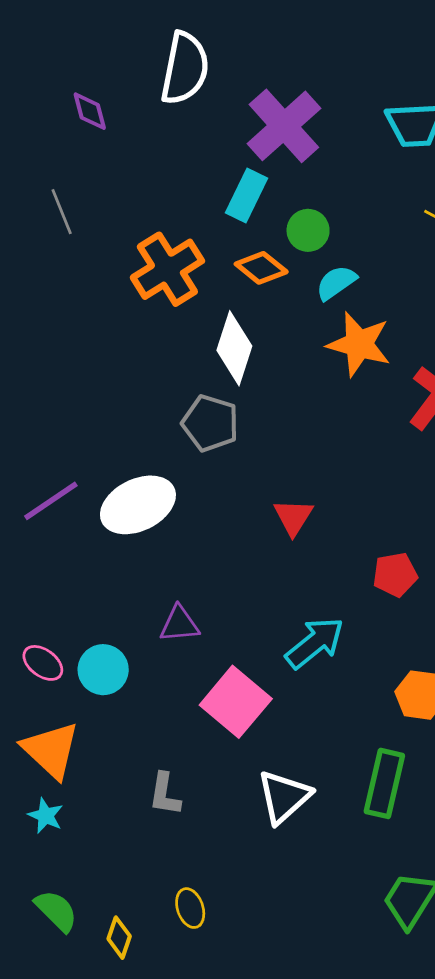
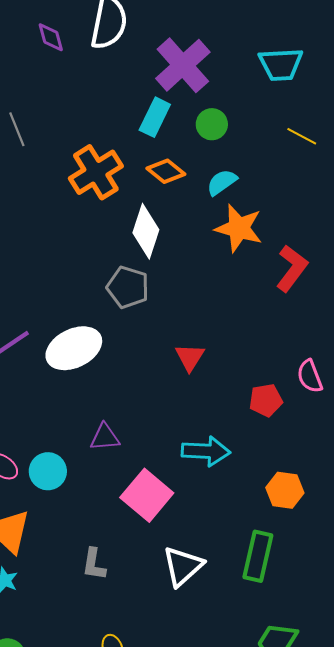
purple diamond: (90, 111) -> (51, 37), moved
green circle: (308, 230) -> (212, 124), moved
cyan arrow: (315, 643) -> (206, 451), turned 42

